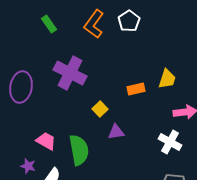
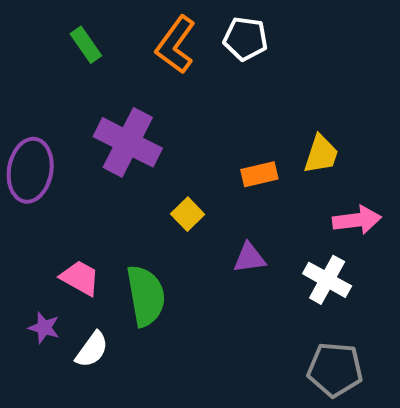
white pentagon: (129, 21) -> (245, 39), turned -30
purple triangle: (116, 132) -> (249, 258), moved

